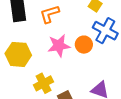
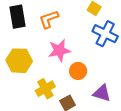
orange circle: (84, 45) -> (78, 71), moved

